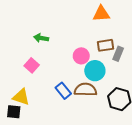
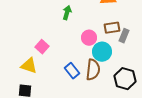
green arrow: (41, 38) -> (67, 13), moved, turned 96
brown semicircle: (85, 90) -> (93, 70), turned 95
yellow triangle: (21, 97) -> (29, 66), moved

